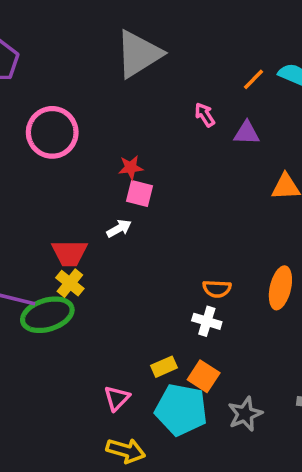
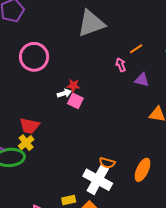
orange line: (253, 79) -> (136, 49), moved
white arrow: (119, 228) -> (64, 93), moved
white cross: (207, 321) -> (98, 180), size x1.8

